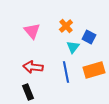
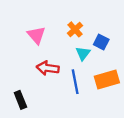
red arrow: (33, 67) -> (48, 68), moved
black rectangle: (28, 92) -> (20, 100), moved

